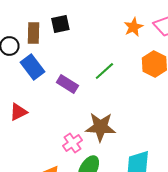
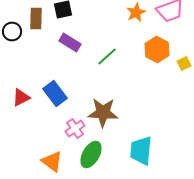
blue rectangle: (32, 67) -> (55, 94), moved
purple rectangle: (67, 84) -> (70, 42), moved

